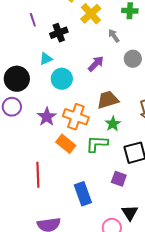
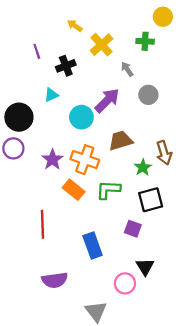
purple arrow: (96, 64) -> (107, 100), size x1.4
cyan circle: (62, 79) -> (81, 117), moved
green star: (113, 124) -> (143, 167), moved

